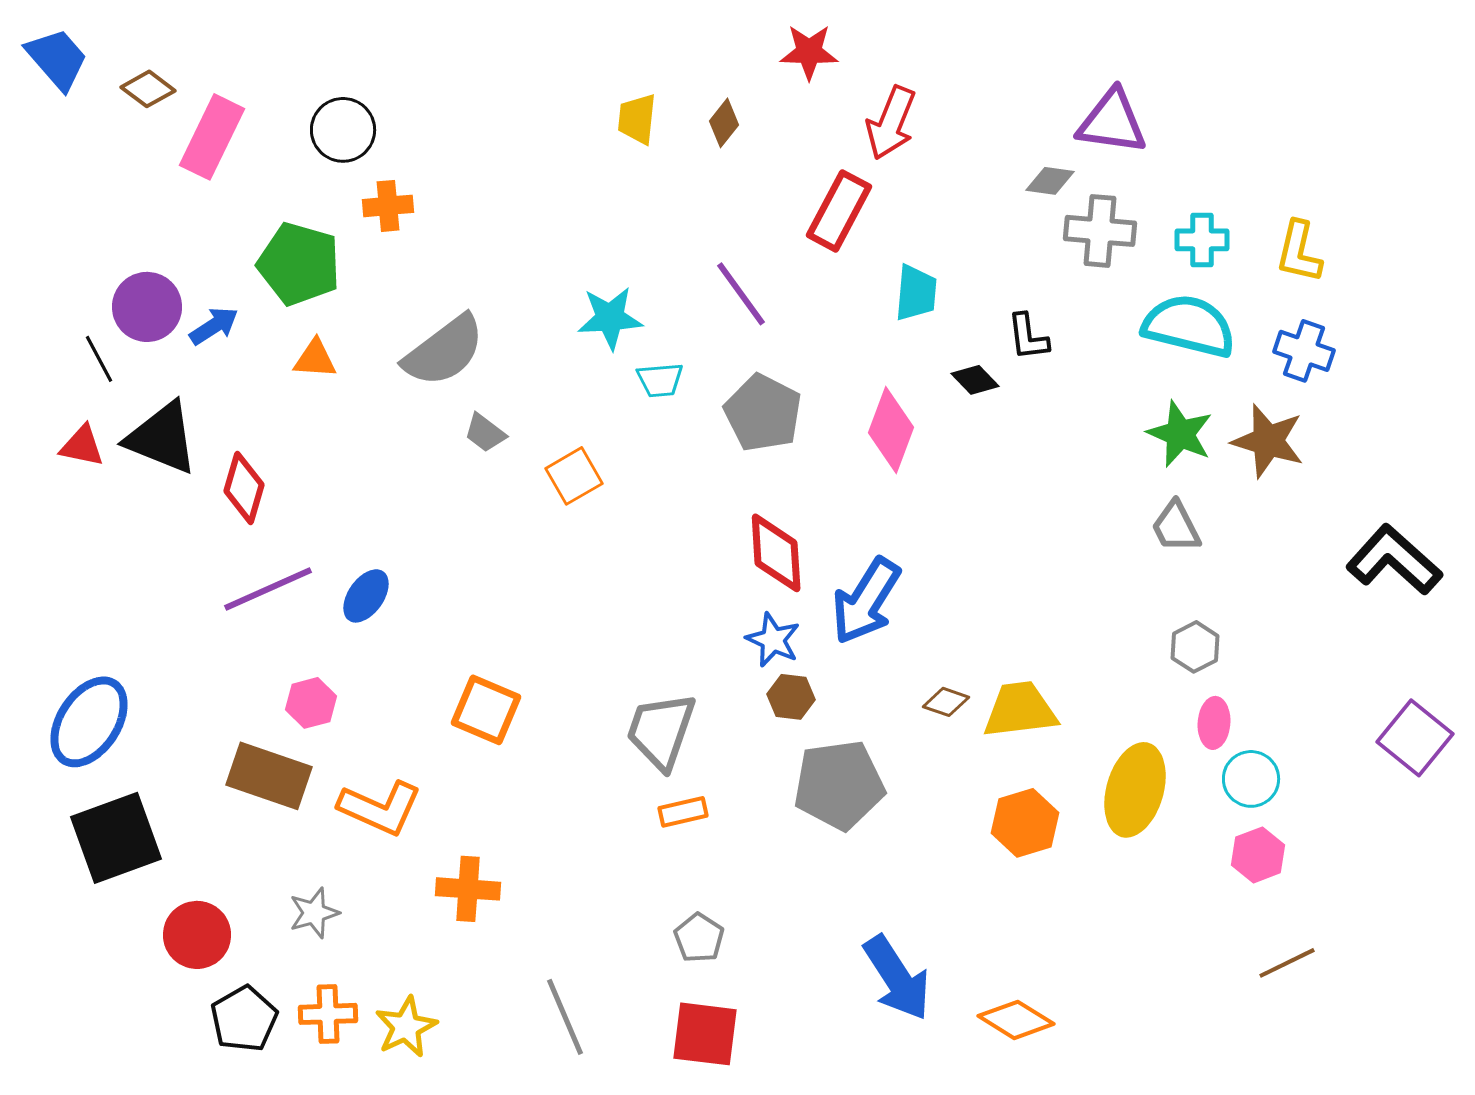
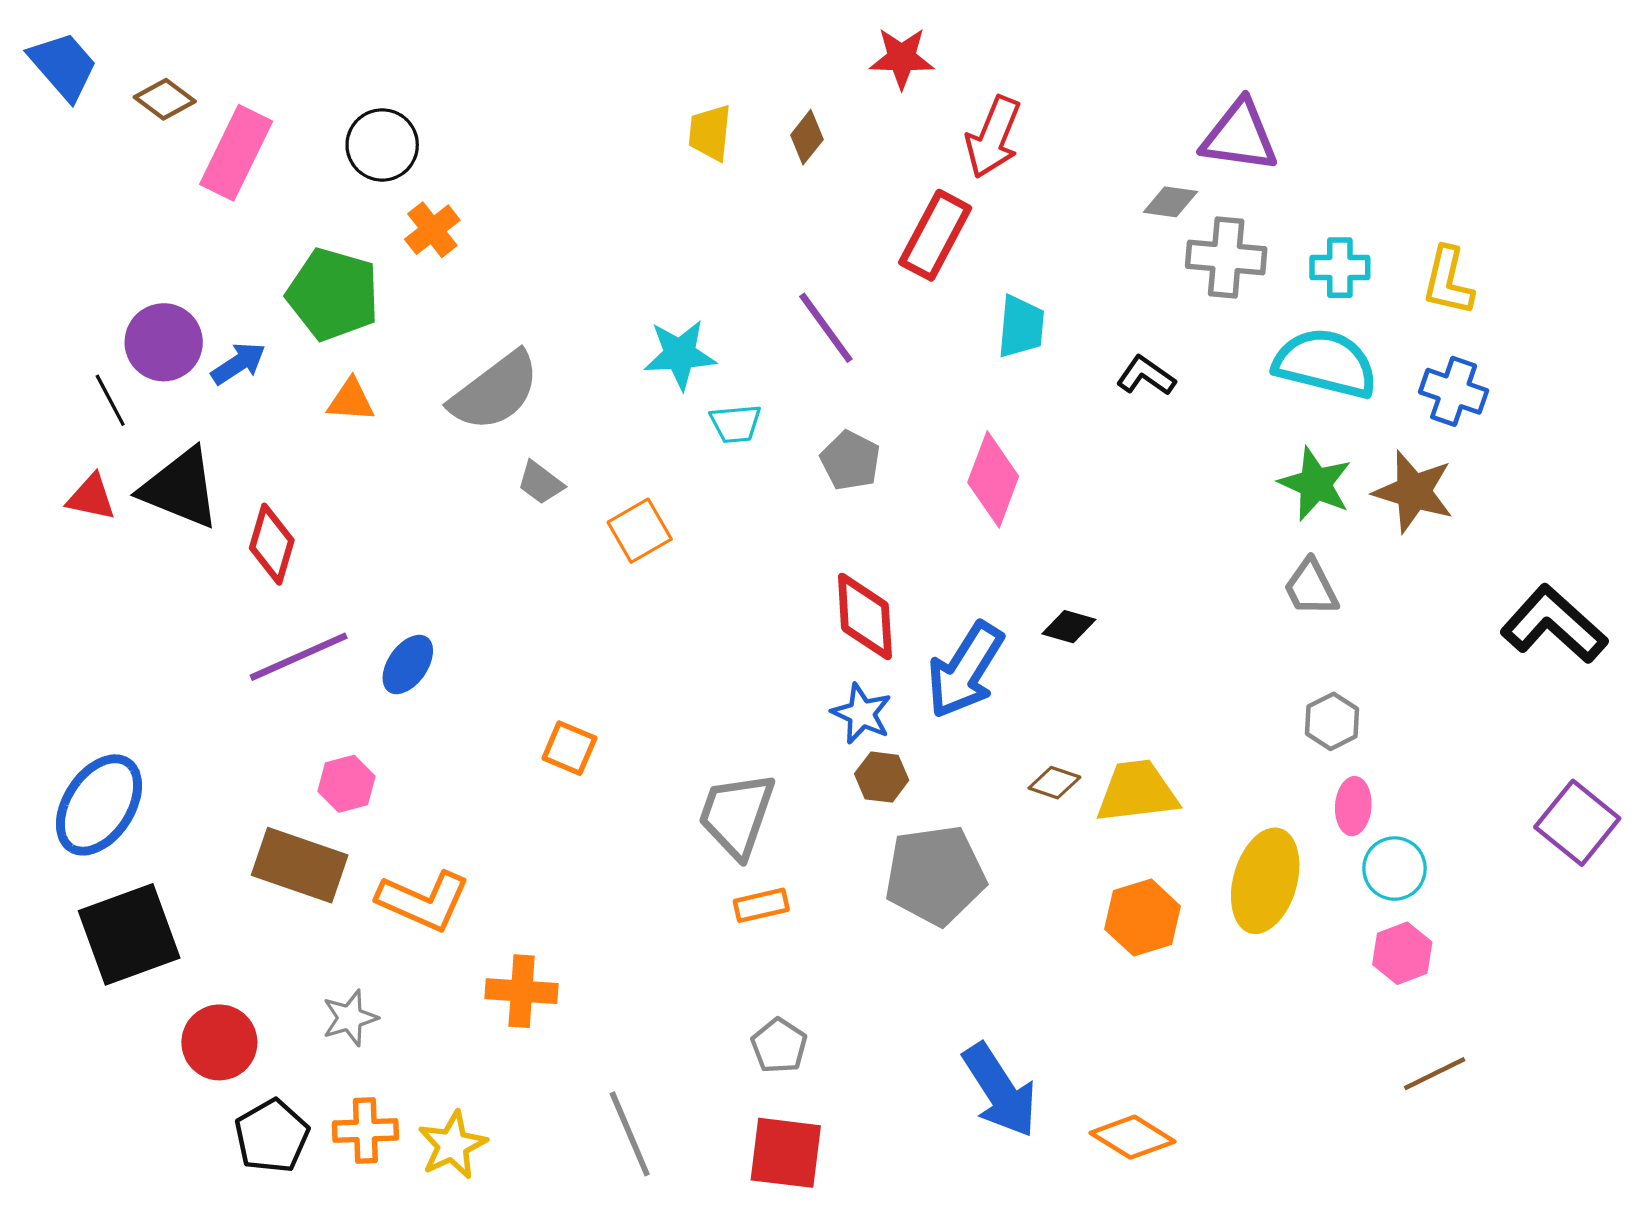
orange cross: (388, 206) -> (432, 230), turned -33
black L-shape: (1028, 337) -> (1146, 376), turned 132
black diamond: (975, 380) -> (1069, 627), moved, turned -30
gray pentagon: (763, 413) -> (850, 460), size x0.7
orange square: (486, 710) -> (569, 748), moved, size x0.7

